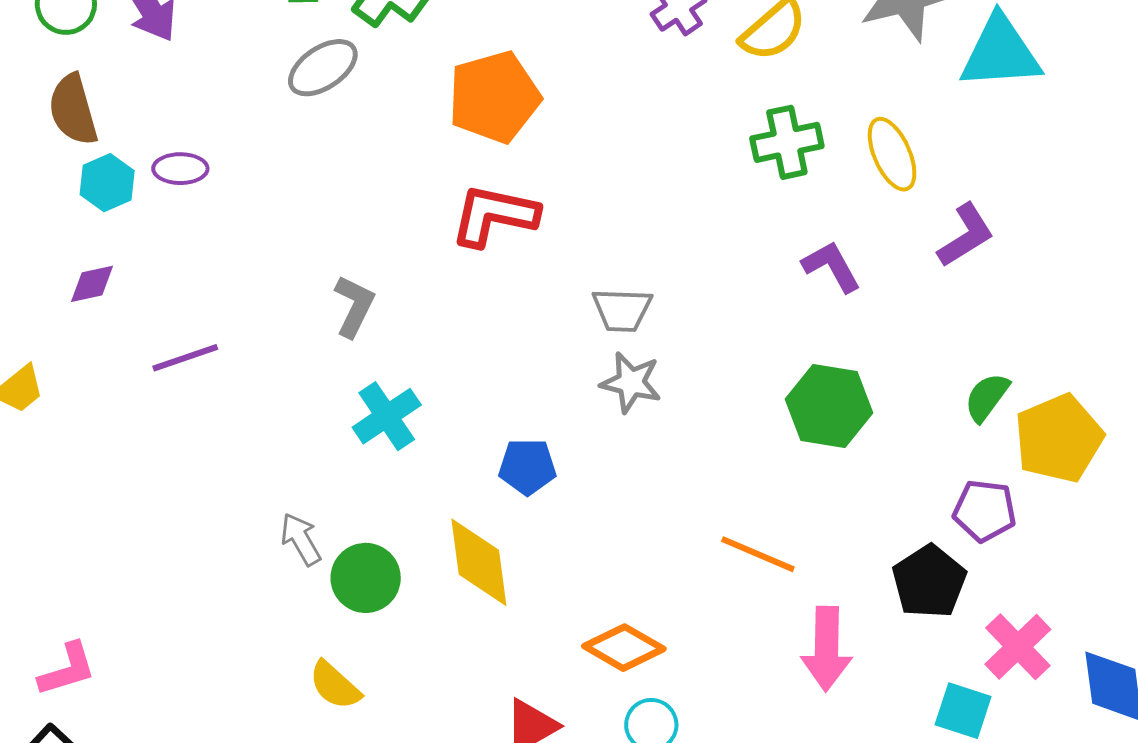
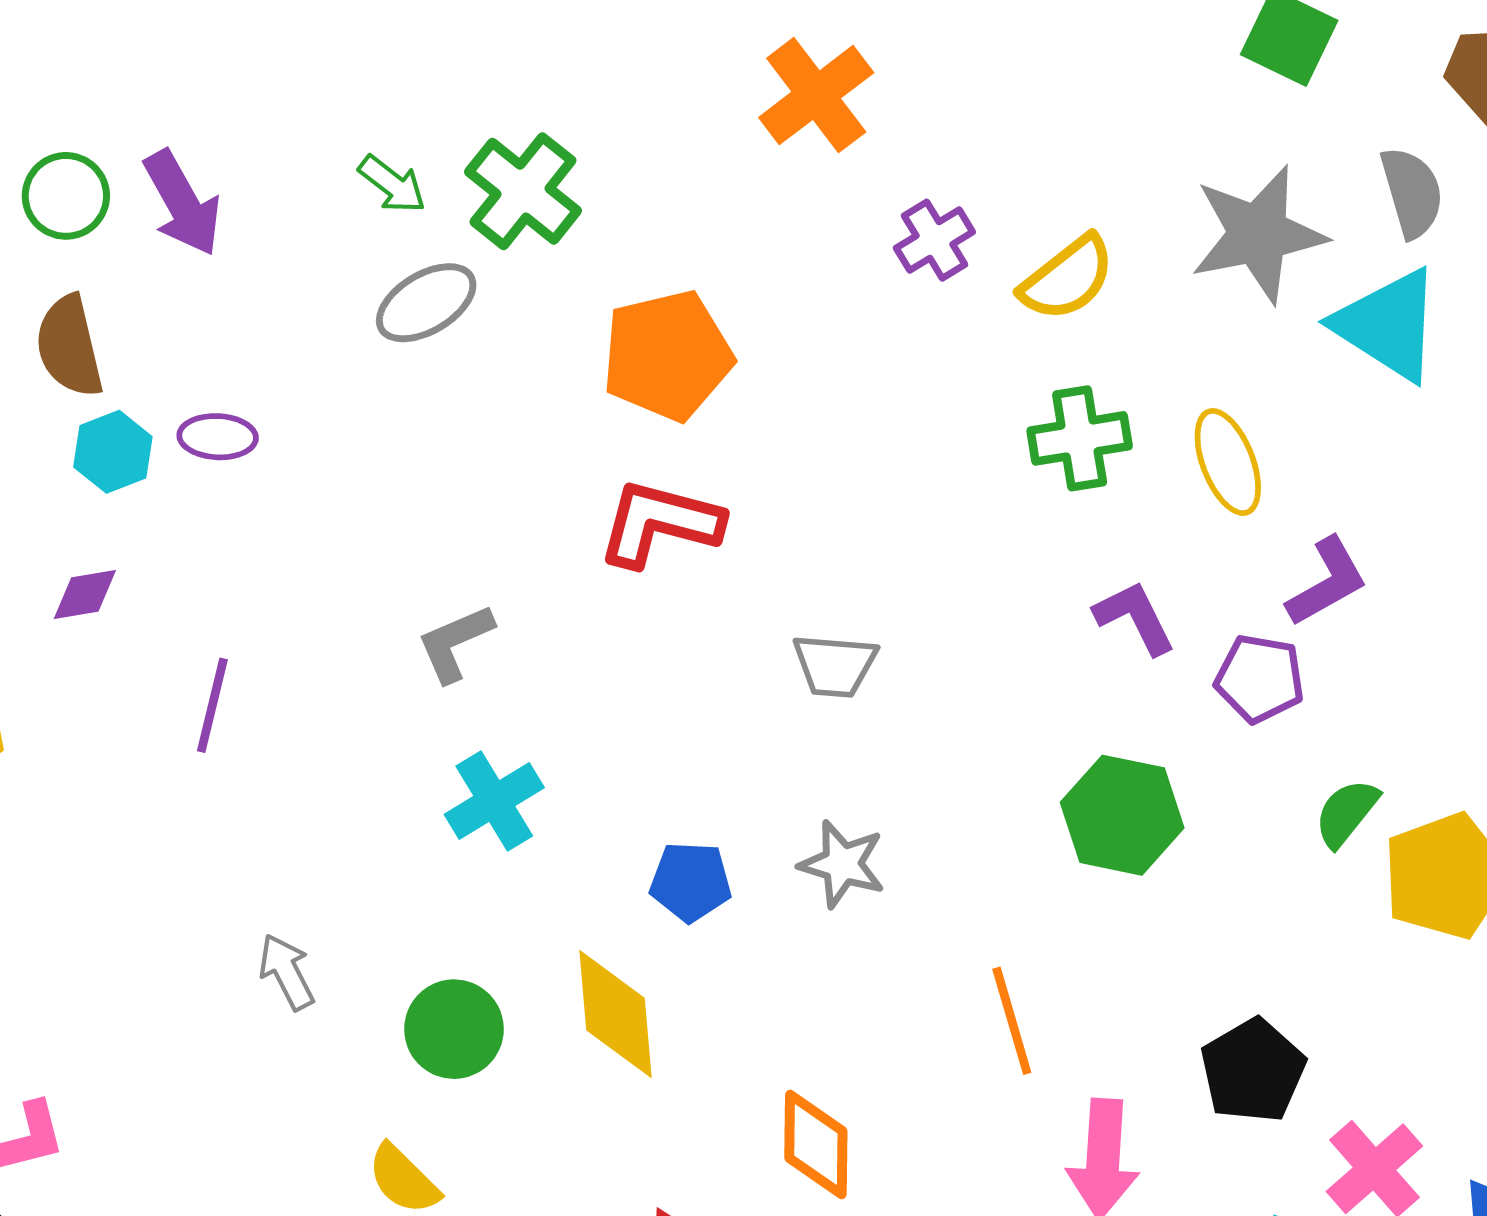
cyan triangle: (1000, 53) -> (1388, 325), turned 34
gray L-shape: (354, 306) -> (455, 643), turned -142
purple line: (185, 358) -> (212, 705), turned -60
gray star: (631, 382) -> (842, 864), moved
purple pentagon: (984, 511) -> (1260, 679), moved
gray arrow: (301, 539) -> (287, 972), moved
orange line: (758, 554) -> (1012, 1021), turned 48
orange diamond: (624, 648) -> (816, 1144), turned 58

